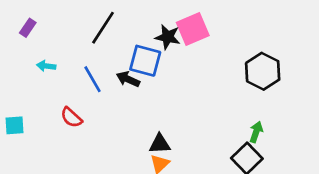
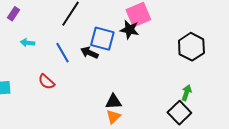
black star: (168, 37) -> (129, 30), moved

